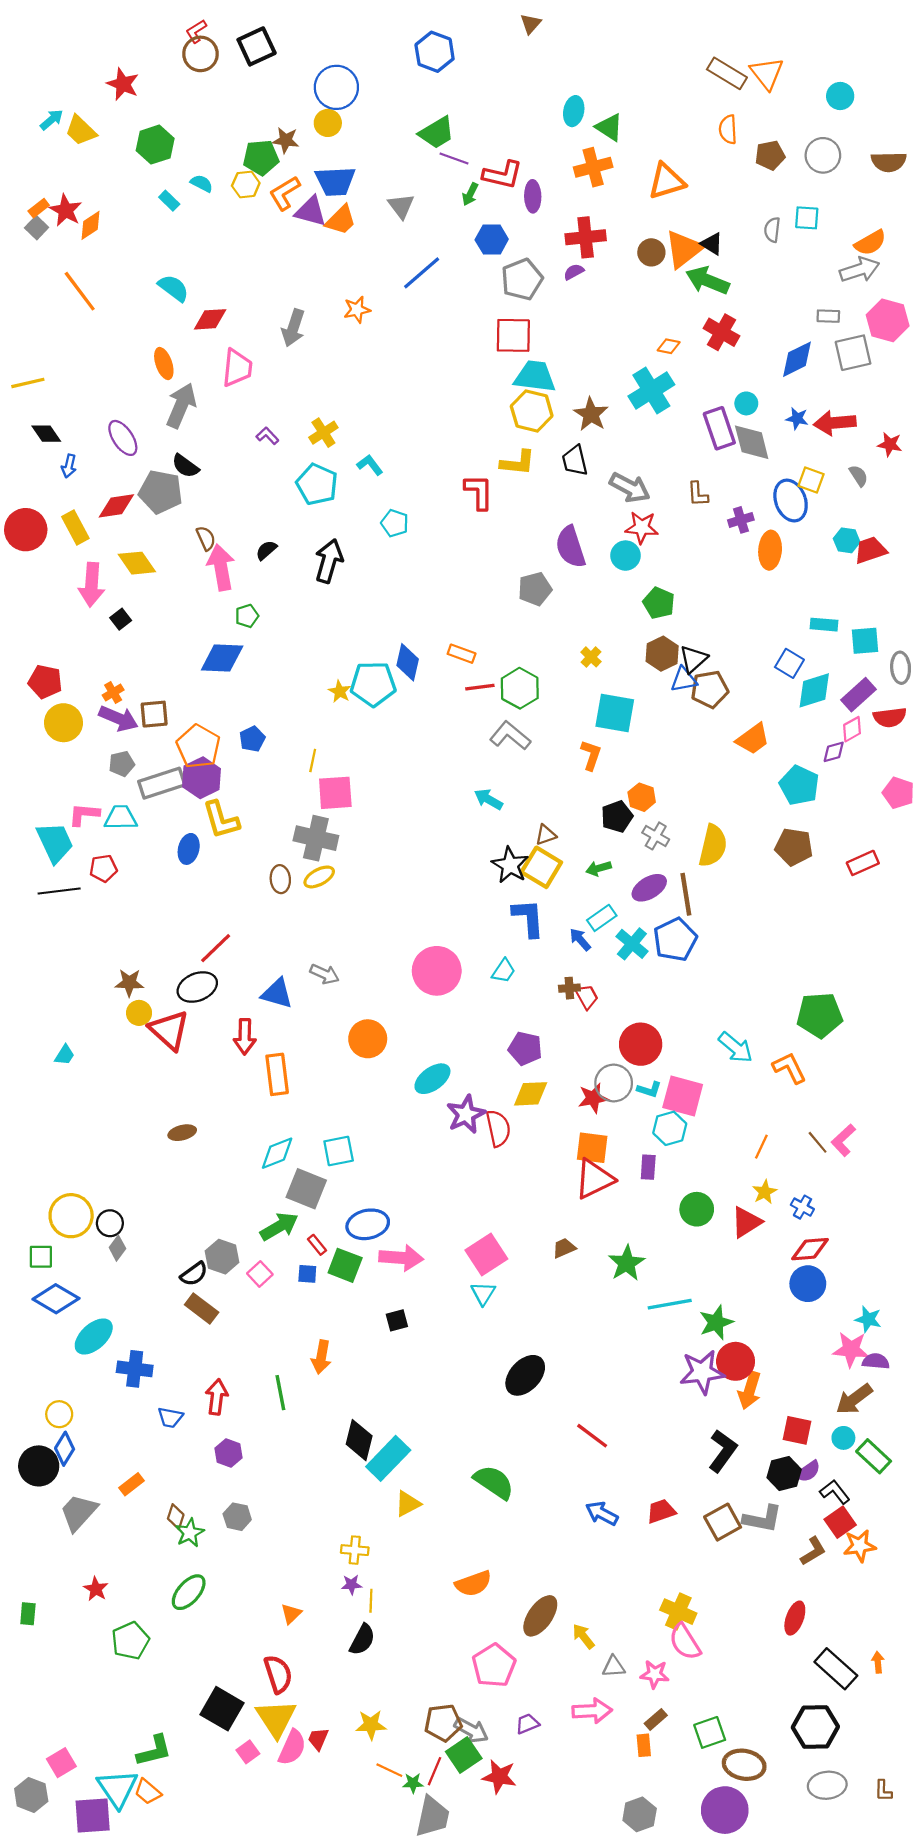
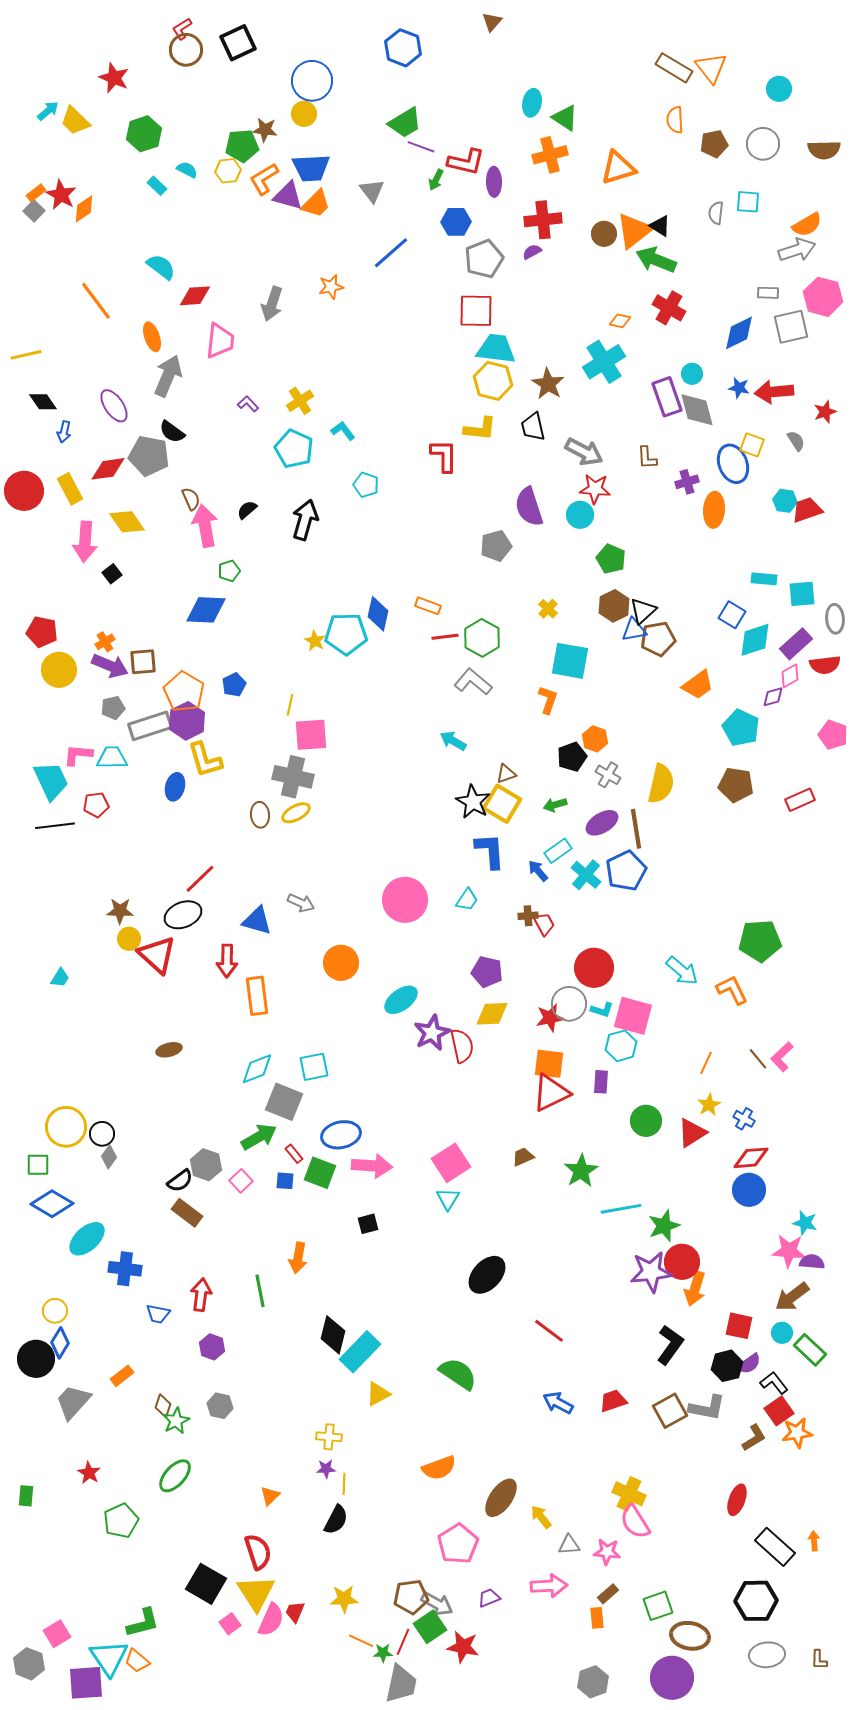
orange line: (80, 291) -> (96, 301), moved
red star: (890, 444) -> (825, 412), turned -30

